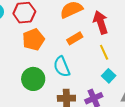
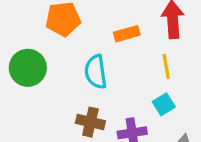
green circle: (33, 79) -> (28, 68), moved

